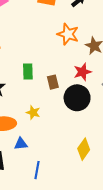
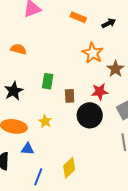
yellow diamond: (84, 149) -> (69, 168), moved

